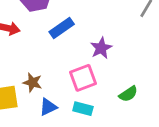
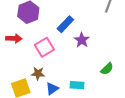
blue rectangle: (62, 28) -> (65, 24), moved
pink square: (83, 78) -> (44, 47), moved

